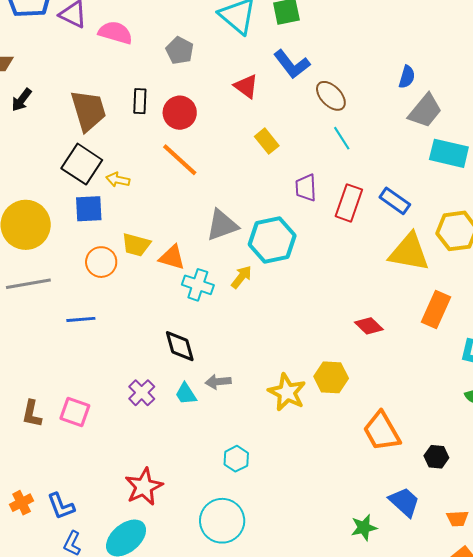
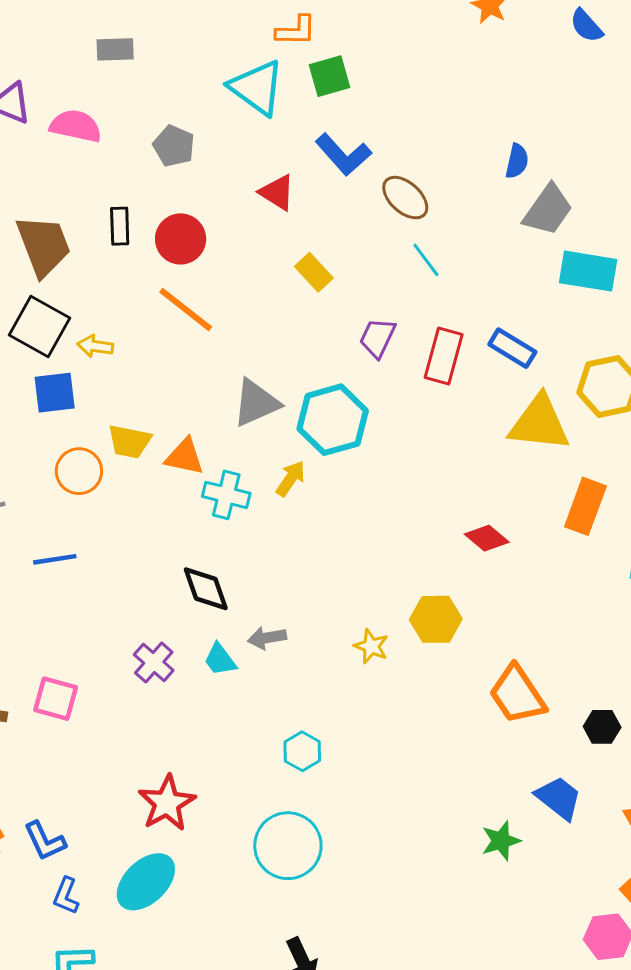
purple trapezoid: (306, 188) -> (377, 338), turned 32
yellow star: (287, 392) -> (371, 646), size x0.6

